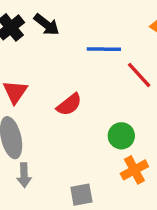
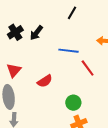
black arrow: (47, 25) -> (36, 33), turned 84

